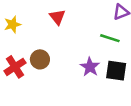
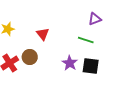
red triangle: (57, 17) -> (43, 34), moved

